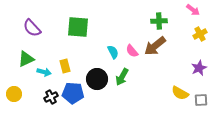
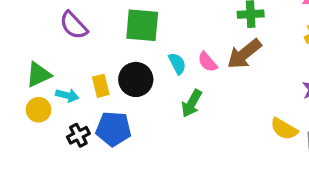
green square: (78, 27) -> (142, 25), moved
purple semicircle: (32, 28) -> (74, 25), moved
black circle: (97, 79) -> (136, 79), moved
yellow circle: (14, 94) -> (39, 110), moved

